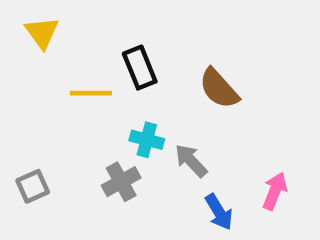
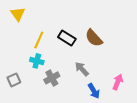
black rectangle: (140, 68) -> (67, 38), moved, turned -36
yellow line: (91, 93) -> (39, 40), turned -66
cyan cross: (147, 140) -> (37, 61), moved

